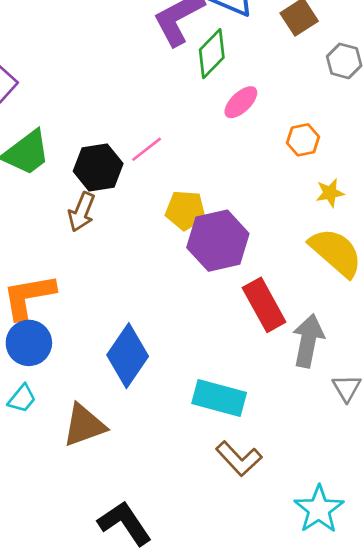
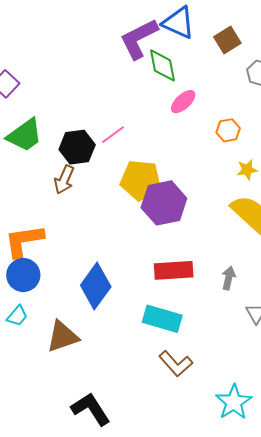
green diamond: (212, 54) -> (163, 65), turned -57
yellow pentagon: (185, 210) -> (141, 180), size x1.4
red rectangle: (264, 305) -> (174, 270), moved, turned -66
gray arrow: (308, 341) -> (229, 278), size x0.6

